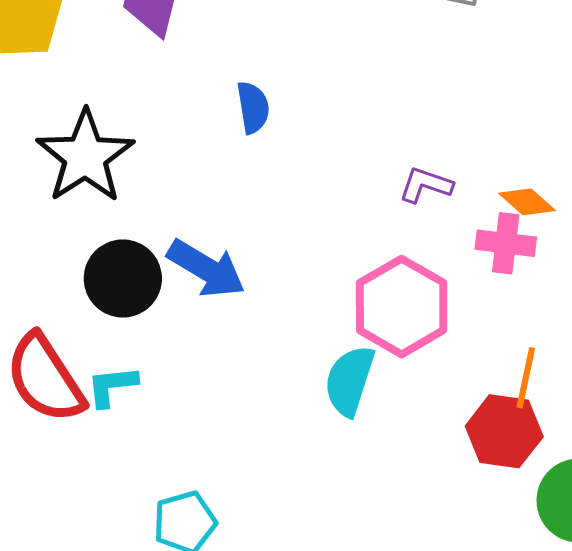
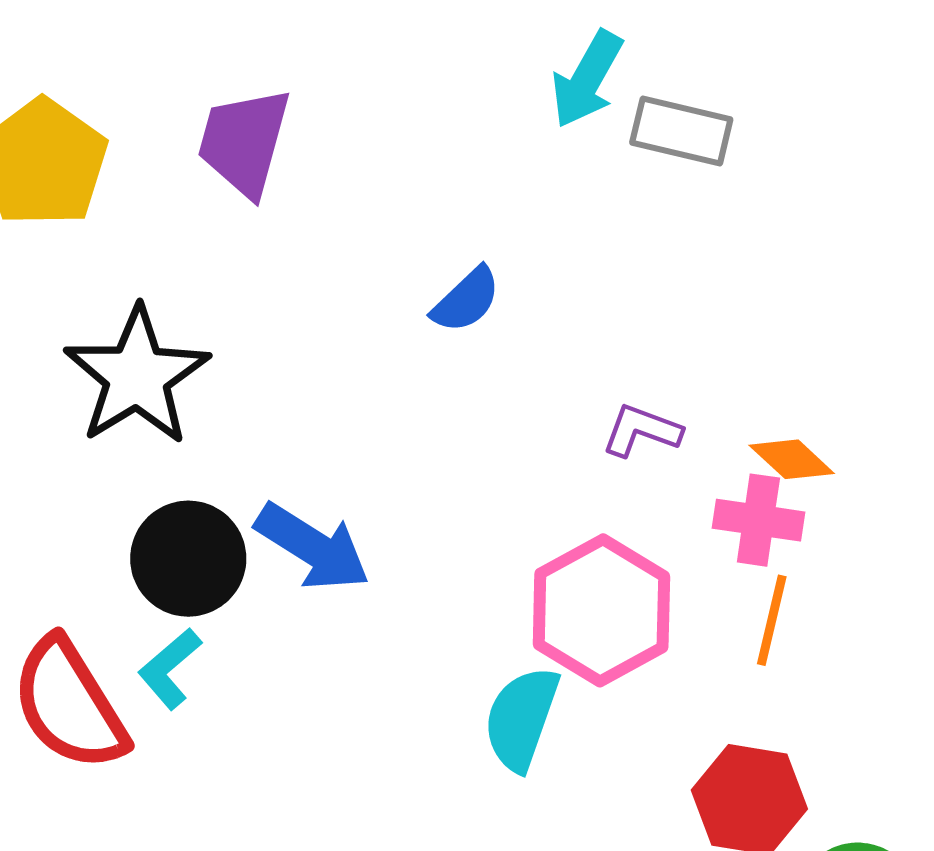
blue semicircle: (253, 107) -> (466, 300), moved, turned 54
orange line: (526, 378) -> (772, 620), moved
cyan L-shape: (112, 386) -> (170, 669), moved, turned -36

